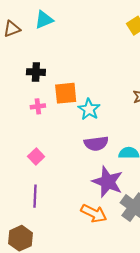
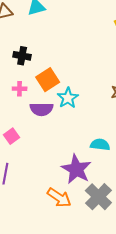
orange square: (66, 93) -> (48, 80), turned -35
purple semicircle: (96, 143) -> (41, 109), moved

